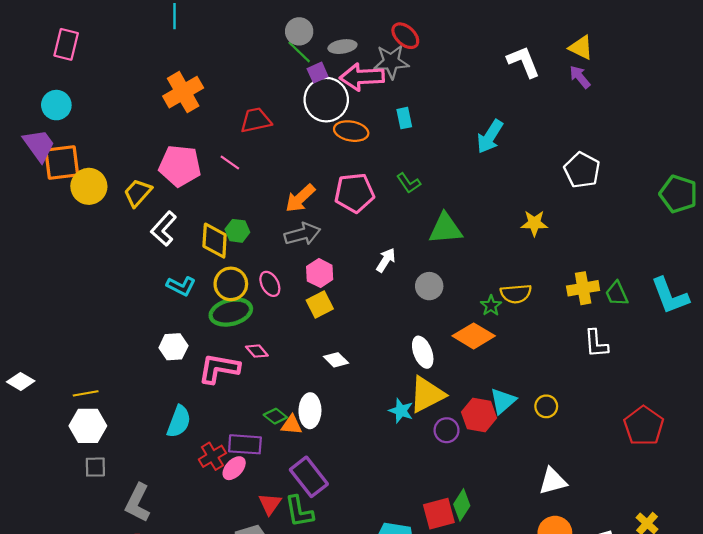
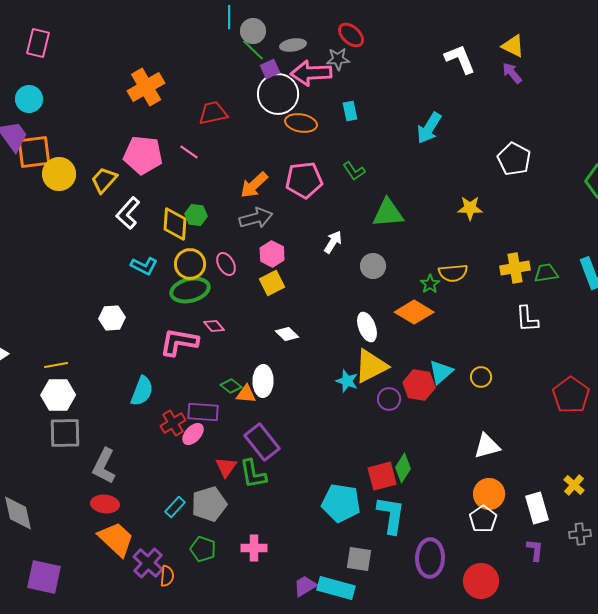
cyan line: (174, 16) -> (229, 17), moved
gray star: (391, 62) -> (338, 59), size x0.7
green trapezoid: (617, 294) -> (546, 273), turned 105
white hexagon: (173, 347) -> (112, 318), moved
gray square: (95, 467) -> (65, 433), size x1.6

